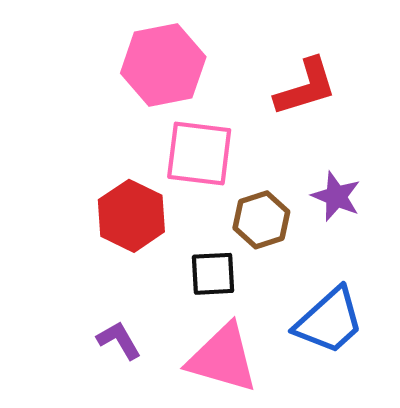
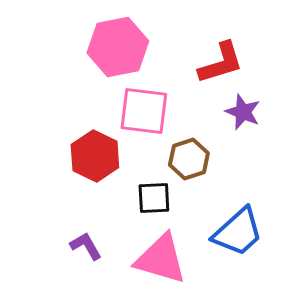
purple star: (336, 196) -> (243, 112), moved

